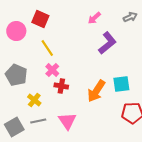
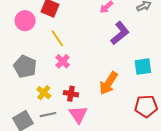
cyan square: (121, 84) -> (143, 67), moved
red cross: (61, 86) -> (71, 94), moved

